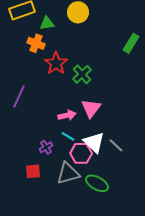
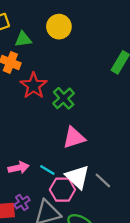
pink triangle: (91, 108) -> (74, 138), turned 35
pink arrow: (67, 115) -> (18, 168), moved
purple cross: (46, 147) -> (22, 202), moved

